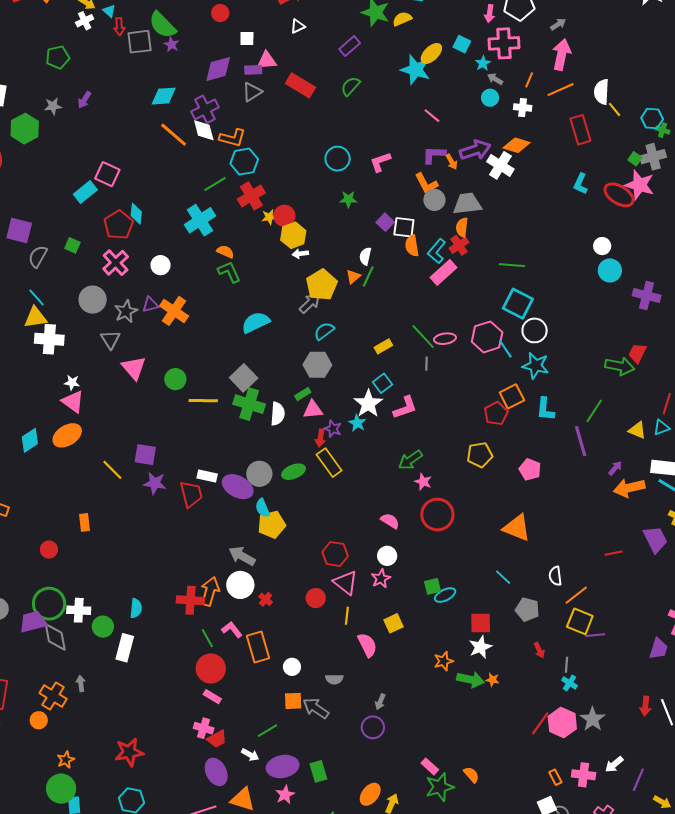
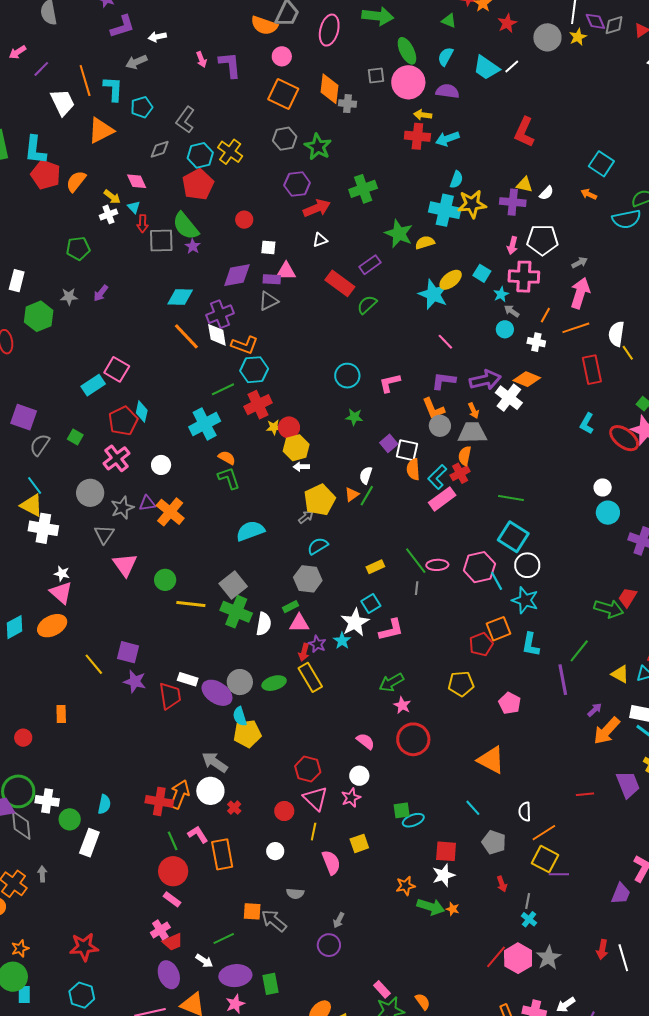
red rectangle: (300, 85) -> (340, 283), moved
orange arrow: (452, 162) -> (474, 411), moved
gray arrow: (310, 303) -> (306, 517), size x0.7
yellow triangle: (35, 317) -> (32, 505), turned 30
orange arrow: (629, 488) -> (607, 731), turned -40
white circle: (292, 667) -> (275, 851), moved
pink cross: (204, 728) -> (160, 930), turned 36

